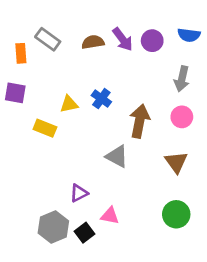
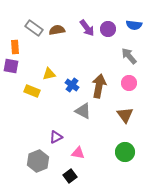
brown semicircle: (93, 42) -> (57, 30), moved
orange rectangle: (21, 53) -> (15, 47), moved
gray arrow: (182, 79) -> (129, 56), turned 126
blue cross: (101, 99) -> (72, 85), moved
black square: (84, 233) -> (70, 176), moved

